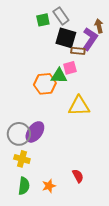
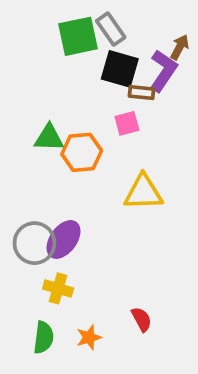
green square: (43, 20) -> (78, 36), size x1.6
brown arrow: (99, 26) -> (180, 47), turned 40
green triangle: (59, 76) -> (49, 138), moved
yellow cross: (22, 159) -> (58, 288), moved

